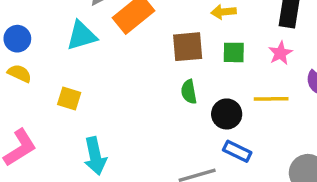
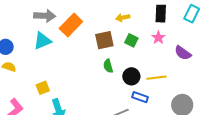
green square: (234, 52) -> (131, 40), turned 32
yellow square: (69, 98) -> (43, 88), moved, turned -32
yellow line: (271, 99) -> (156, 78), moved

